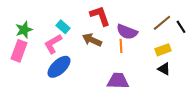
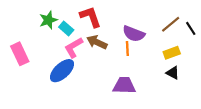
red L-shape: (100, 16) -> (90, 17), moved
green star: (24, 30) -> (48, 20), moved
pink L-shape: (53, 44) -> (74, 47), moved
pink rectangle: (19, 51) -> (20, 54), turned -45

